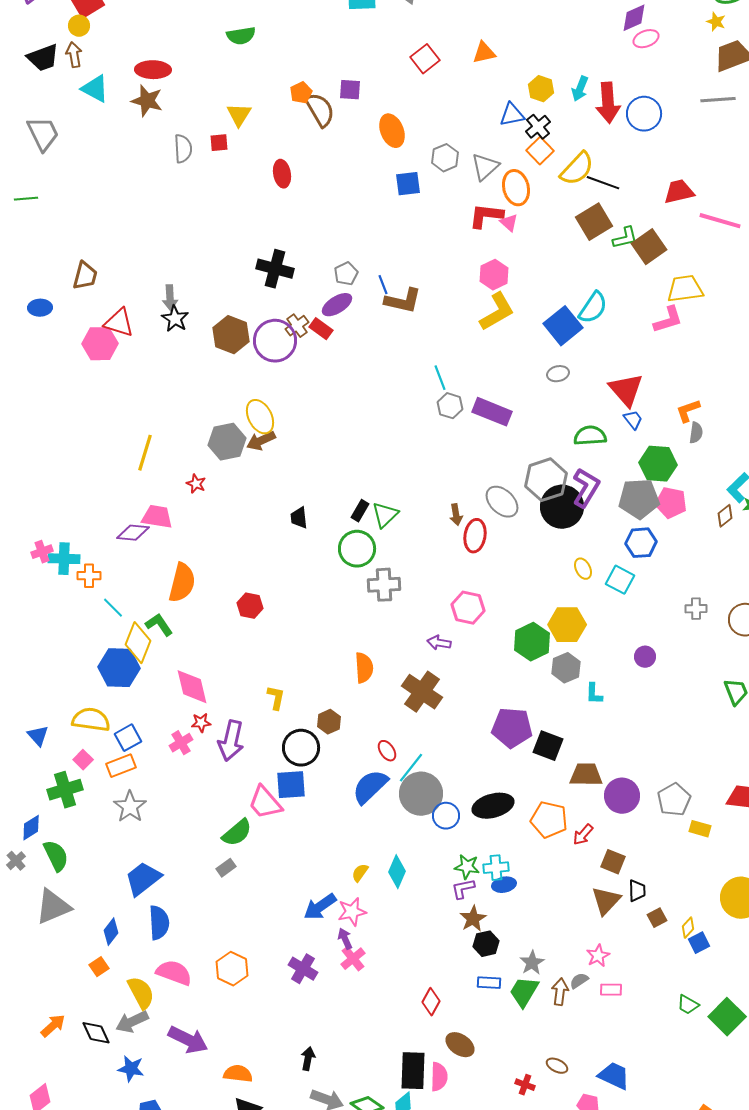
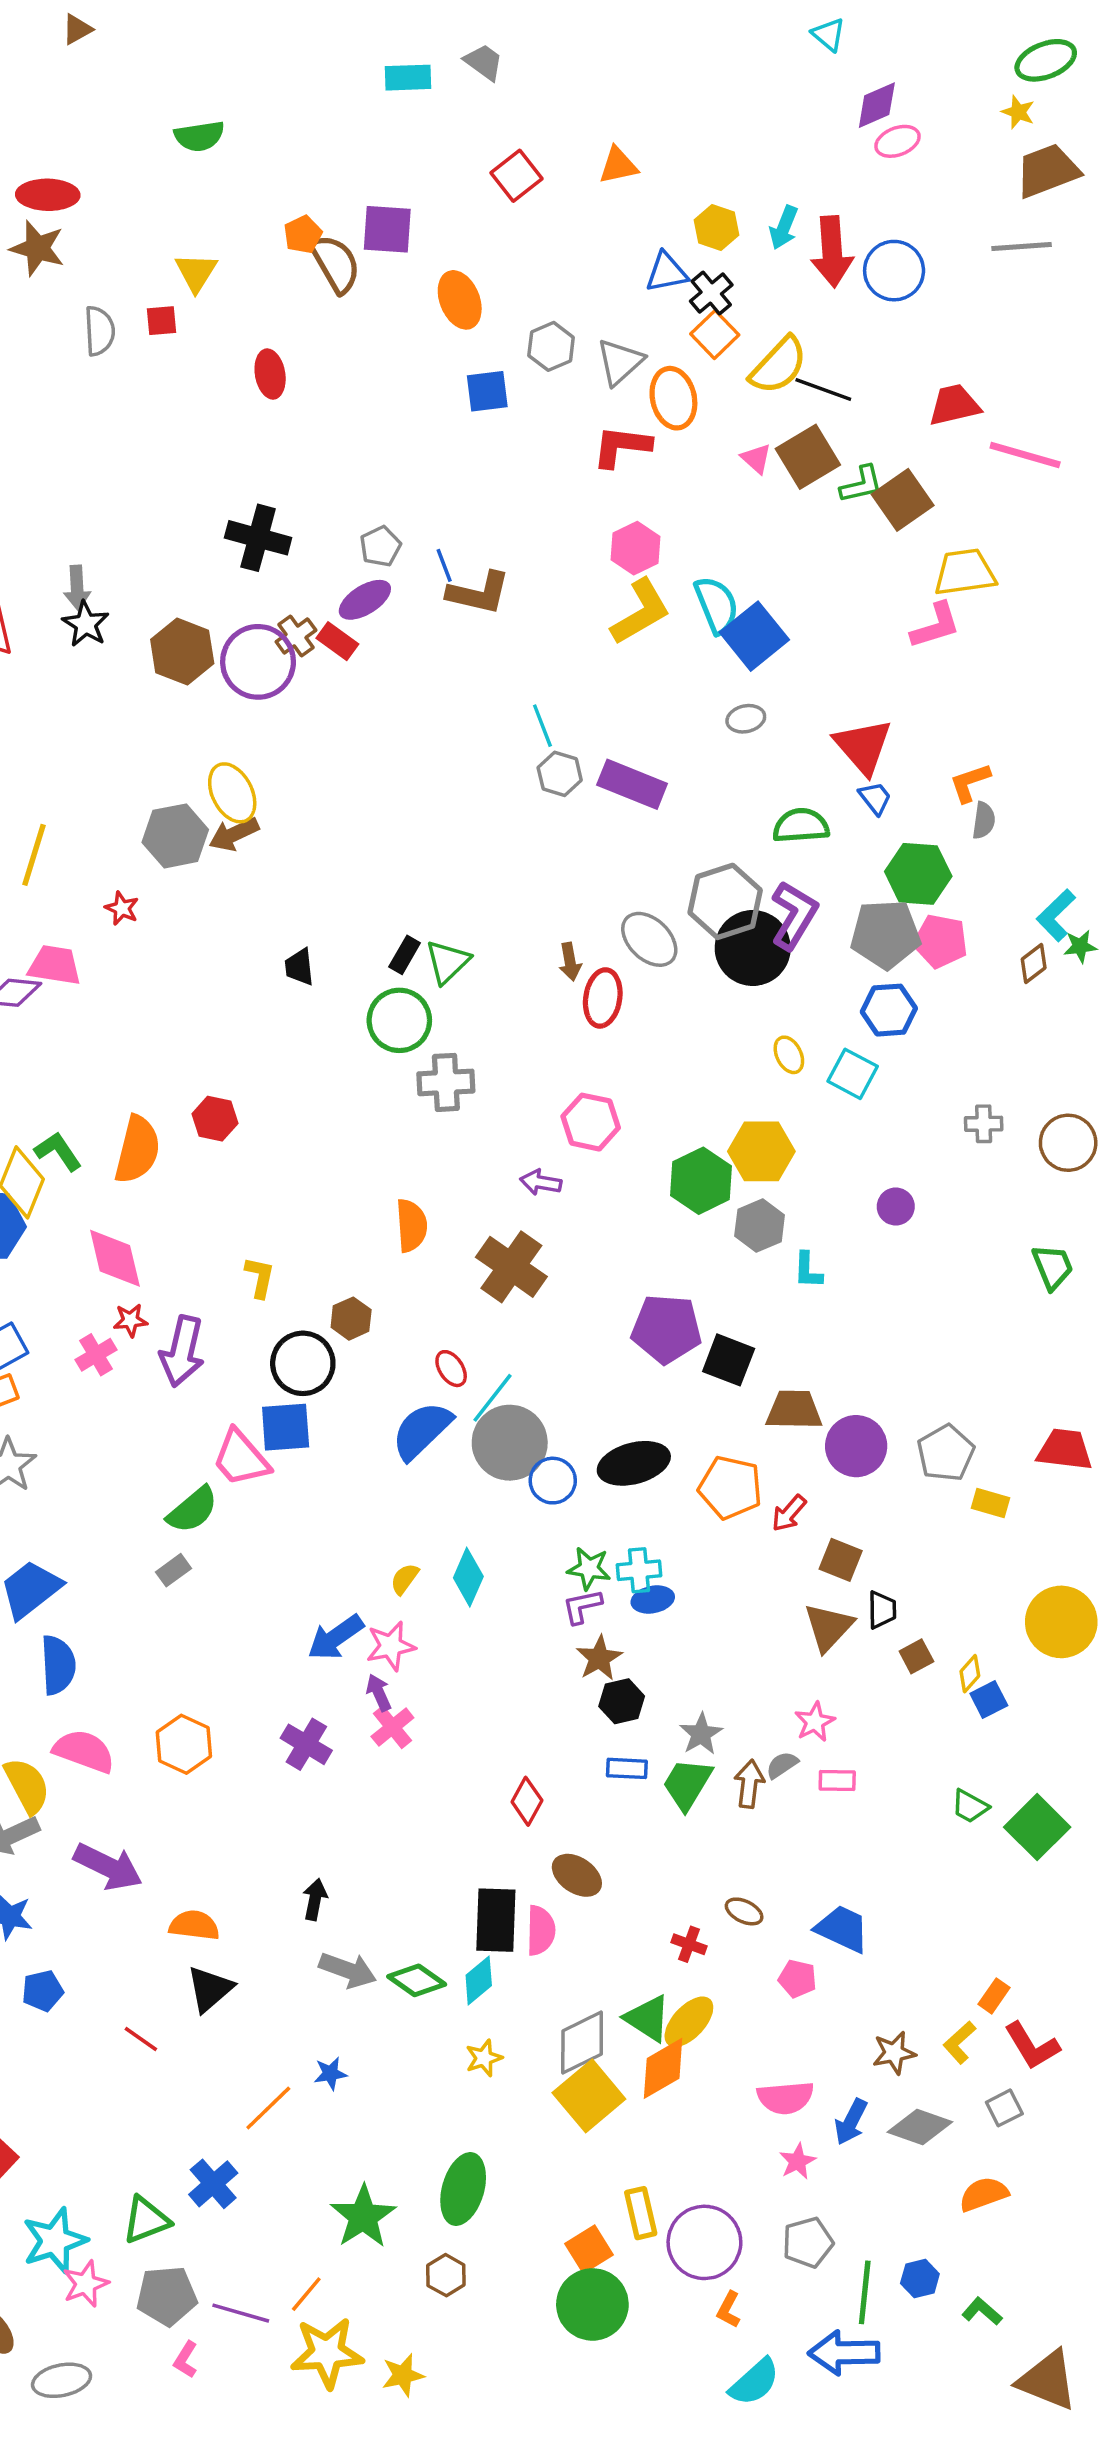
purple square: (350, 90) -> (387, 229), size x1.4
pink triangle: (509, 223) -> (756, 458), moved
cyan semicircle: (593, 308) -> (717, 605), moved, turned -56
orange semicircle: (182, 583) -> (137, 1150), moved

